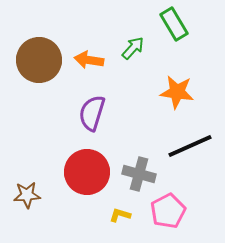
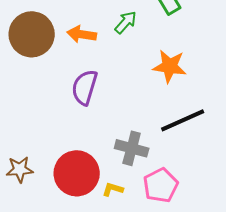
red circle: (87, 172) -> (77, 173), moved

